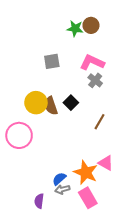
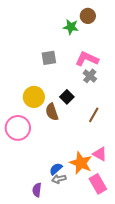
brown circle: (91, 25) -> (88, 16), moved
brown semicircle: (51, 106) -> (52, 112), moved
pink rectangle: (88, 198) -> (98, 184), moved

